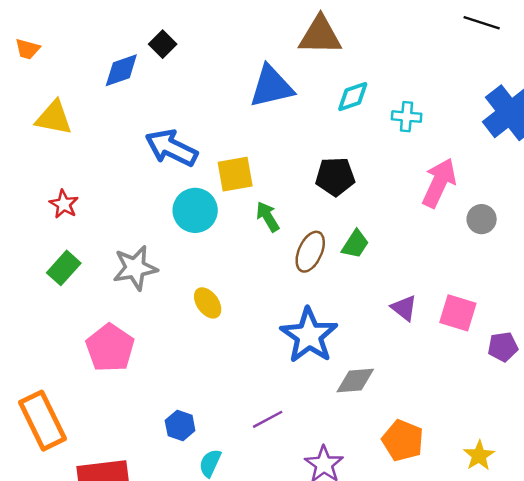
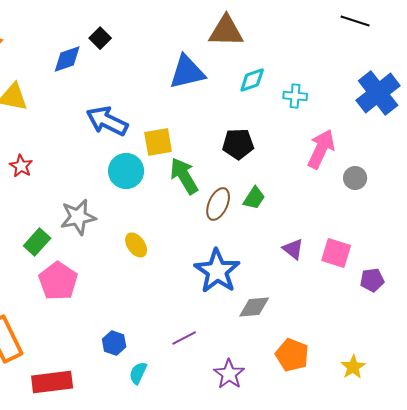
green arrow: (268, 217) -> (184, 176), size x1.5
green rectangle: (64, 268) -> (37, 242), moved

